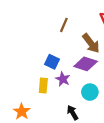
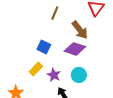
purple star: (63, 79) -> (54, 75), moved
yellow rectangle: (43, 86) -> (36, 69), turned 40

